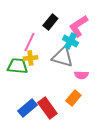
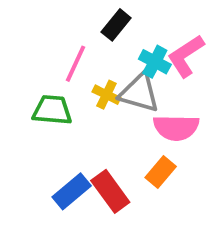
pink L-shape: (78, 26) -> (186, 56), moved
yellow cross: (30, 58) -> (106, 95), moved, turned 32
pink semicircle: (81, 75) -> (176, 128), size x1.6

